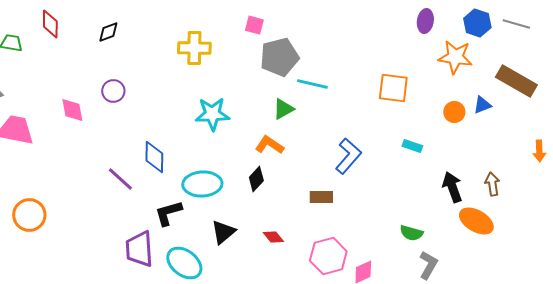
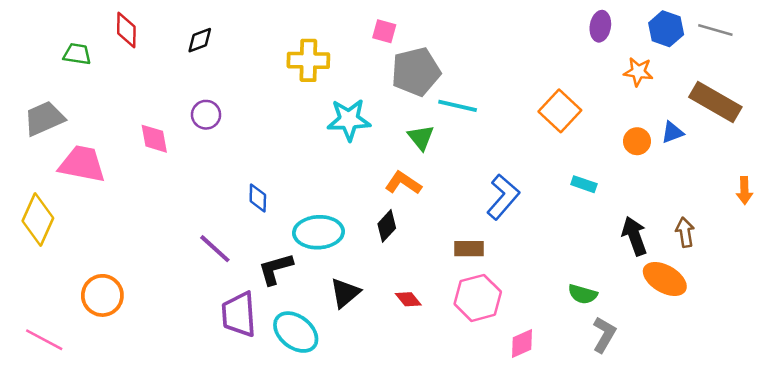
orange star: (455, 57) -> (638, 72), size x0.7
orange square: (393, 88) -> (560, 111), turned 36
green triangle: (283, 109) -> (421, 137), turned -40
cyan star: (212, 114) -> (349, 120), moved
blue diamond: (154, 157) -> (258, 198), size x0.7
purple line: (120, 179) -> (215, 249), moved
orange circle: (29, 215) -> (102, 295), moved
pink hexagon: (328, 256) -> (478, 298), moved

